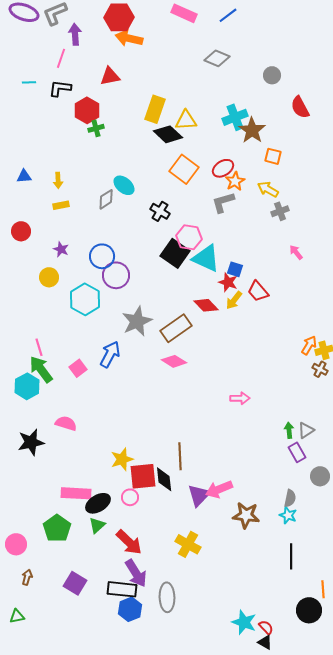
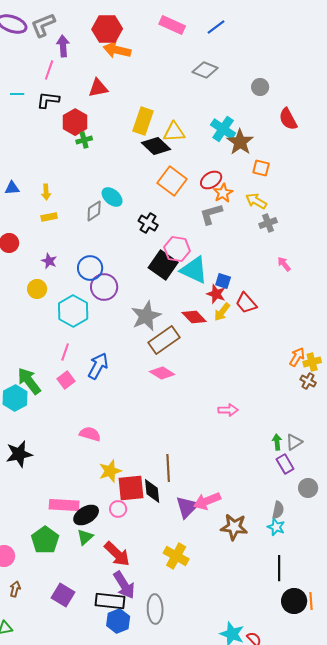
cyan cross: (235, 117) -> (223, 129), turned -35
gray star: (137, 321) -> (146, 316), moved
pink line: (39, 347) -> (65, 352), moved, turned 36
pink semicircle: (66, 423) -> (90, 434), moved
black circle: (309, 610) -> (294, 601), moved

